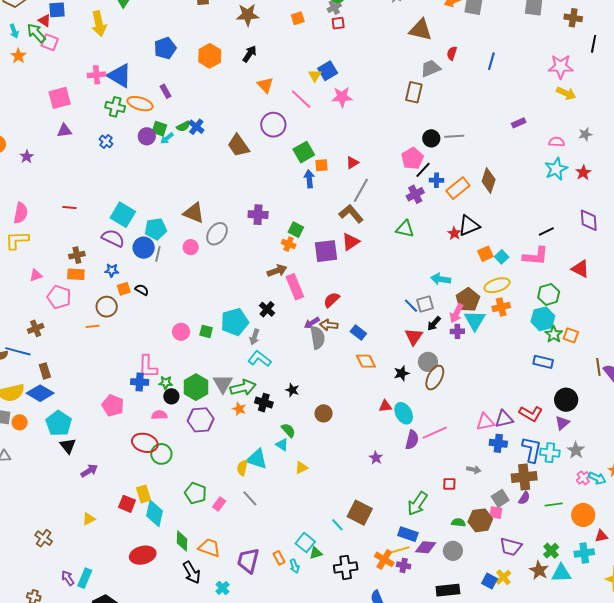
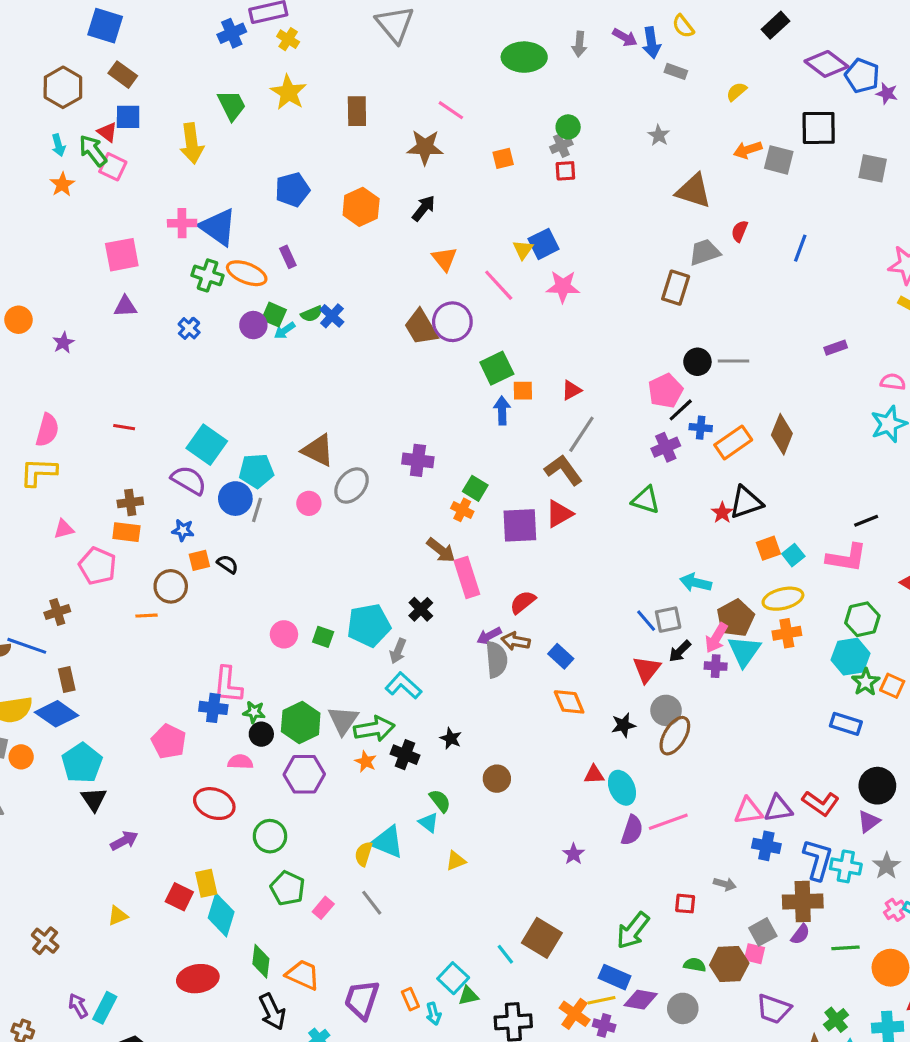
brown trapezoid: (238, 146) -> (421, 327), moved
brown arrow: (277, 271) -> (441, 550), turned 54
green circle: (161, 454) -> (270, 836), moved

